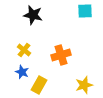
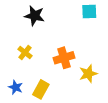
blue star: (22, 72) -> (16, 87), moved
yellow star: (84, 85) -> (88, 74), moved

